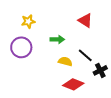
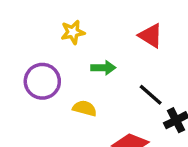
yellow star: (28, 21) -> (73, 32), moved
yellow semicircle: (65, 61) -> (85, 108), moved

